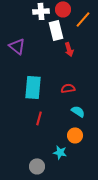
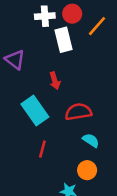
red arrow: (69, 49) -> (55, 81), moved
cyan rectangle: (33, 87) -> (35, 111), turned -40
red semicircle: (68, 88) -> (78, 112), size x1.5

